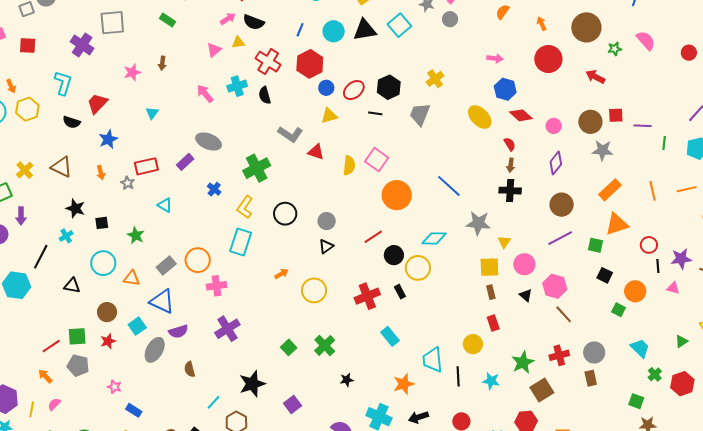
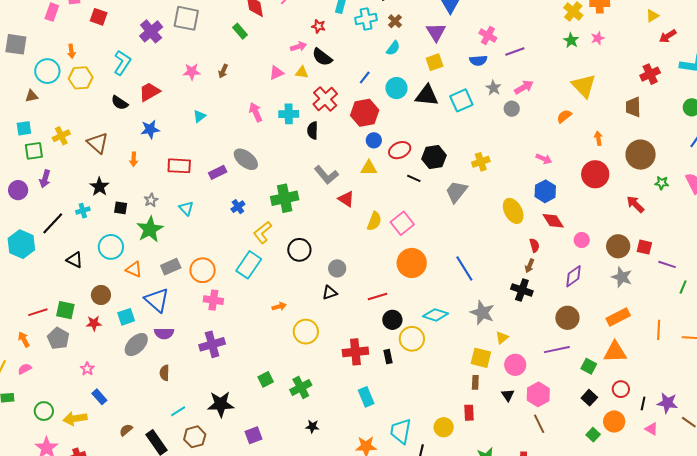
gray star: (127, 183) -> (151, 200), moved
green star: (136, 235) -> (150, 229), size x1.5
red circle: (649, 245) -> (621, 389), moved

